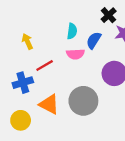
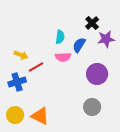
yellow arrow: (27, 41) -> (21, 55), moved, turned 136
gray circle: (83, 101) -> (92, 107), moved, size x0.7
orange triangle: (49, 104) -> (40, 116), moved

